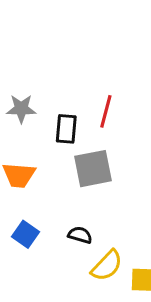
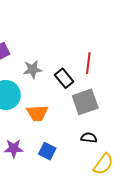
black rectangle: (66, 129) -> (64, 78), turned -36
black semicircle: (80, 235) -> (89, 138), moved

